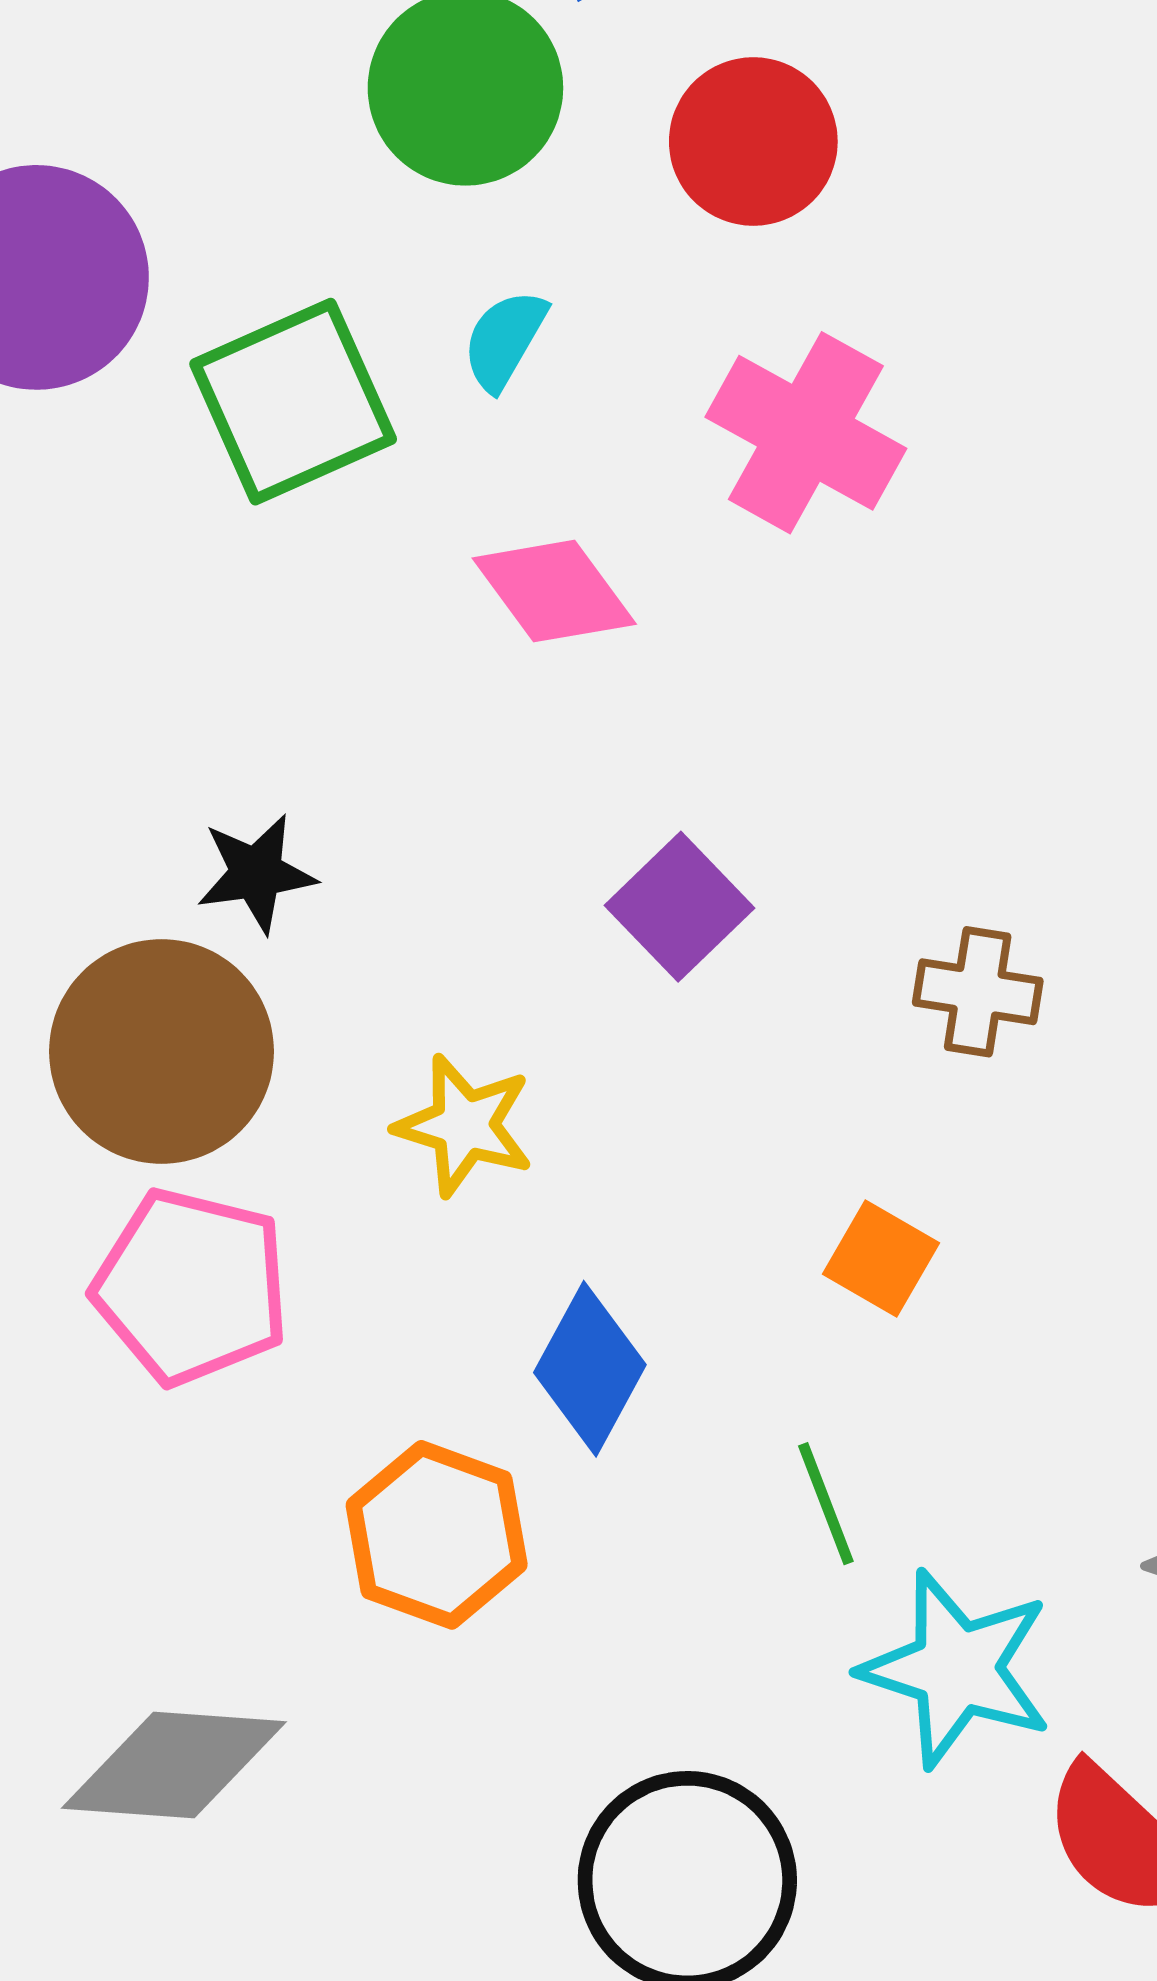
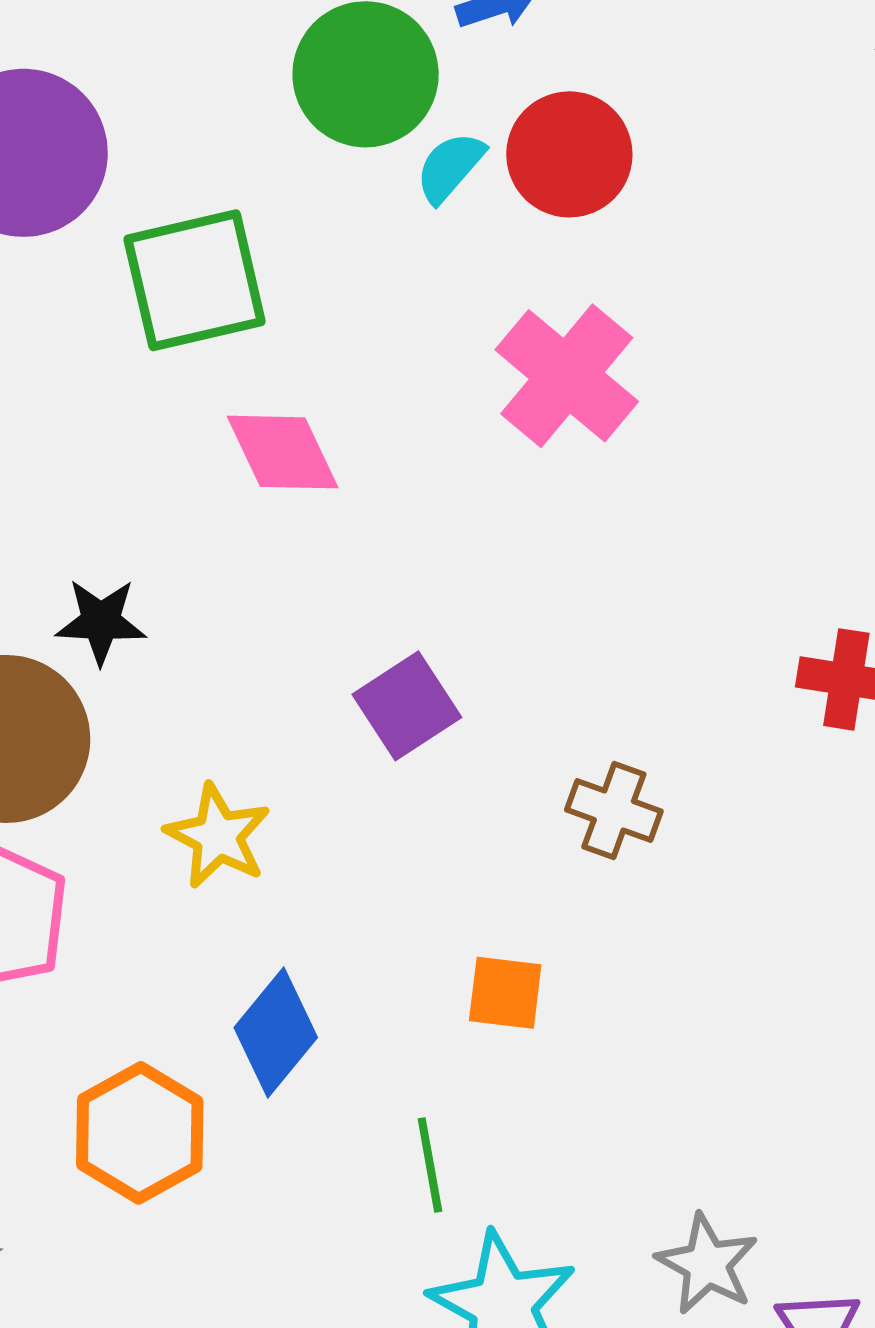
cyan semicircle: (504, 340) -> (450, 167), moved
pink diamond: (554, 591) -> (283, 452), moved
orange square: (881, 1259) -> (505, 993), turned -34

